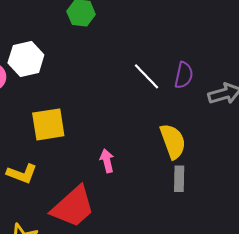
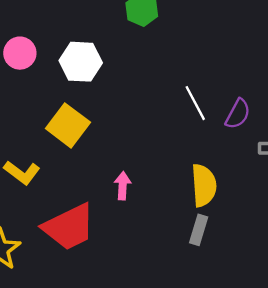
white hexagon: (26, 59) -> (81, 62), moved
yellow square: (48, 124) -> (68, 125), turned 30

